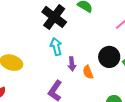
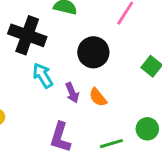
black circle: (109, 57) -> (93, 52), moved

